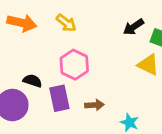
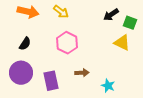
black semicircle: (33, 81) -> (25, 44), moved, turned 104
purple rectangle: (59, 98) -> (51, 81), moved

